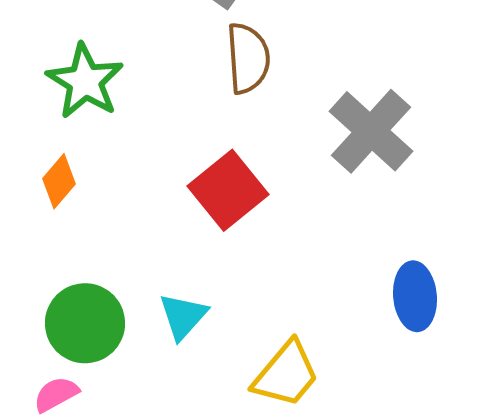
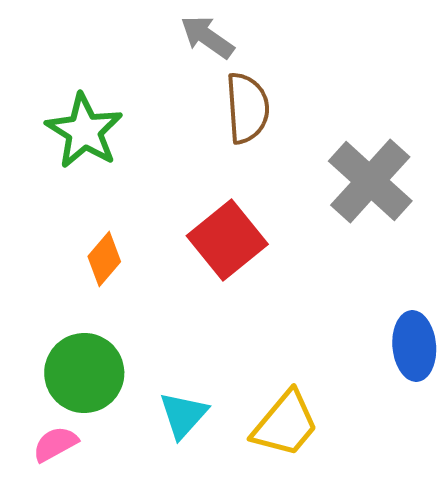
orange diamond: (59, 181) -> (104, 259), moved
cyan triangle: (183, 316) -> (183, 415), moved

